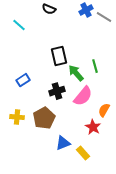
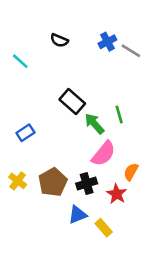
black rectangle: (59, 56) -> (72, 101), turned -36
black cross: (57, 91) -> (87, 183), moved
yellow cross: (17, 117) -> (18, 181), turned 32

